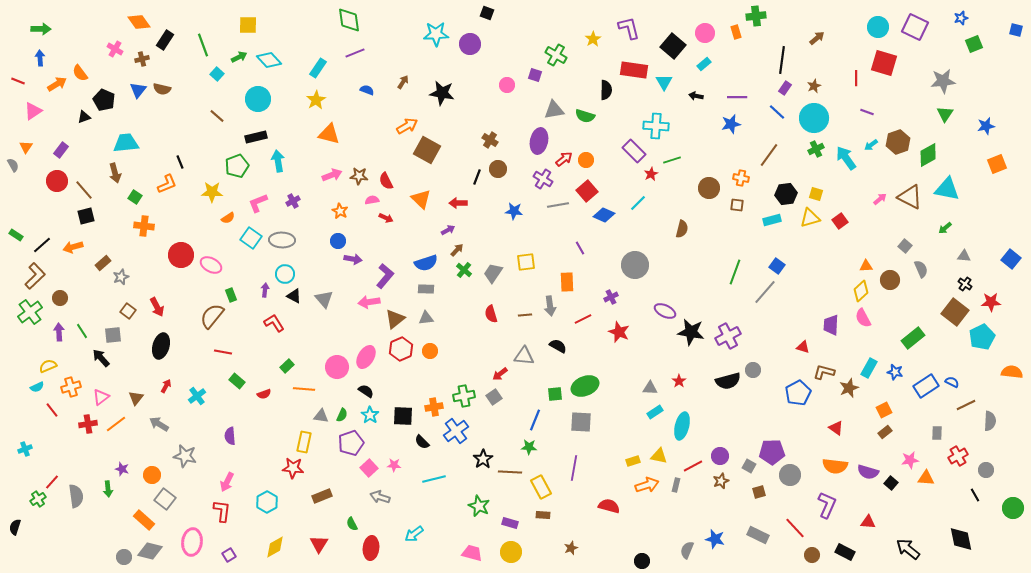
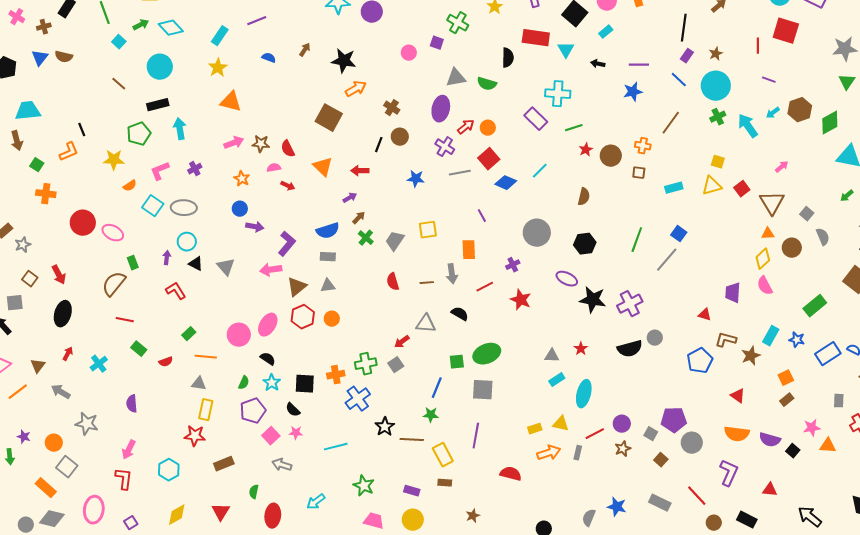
orange arrow: (407, 126) -> (356, 89), moved
red star: (651, 174) -> (586, 150), moved
black hexagon: (786, 194) -> (585, 244), moved
brown triangle: (910, 197) -> (772, 203), moved, turned 32
gray triangle: (321, 416) -> (199, 384), moved
black semicircle: (422, 442) -> (293, 410), moved
brown square: (759, 492) -> (661, 460), turned -32
green star: (479, 506) -> (364, 486), moved
green semicircle: (352, 524) -> (254, 492), turned 40

